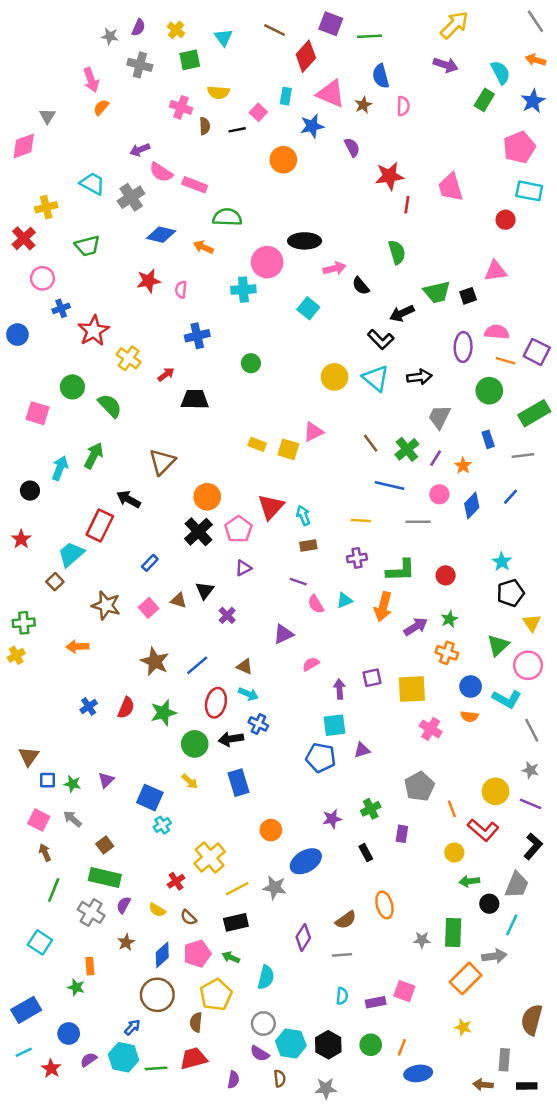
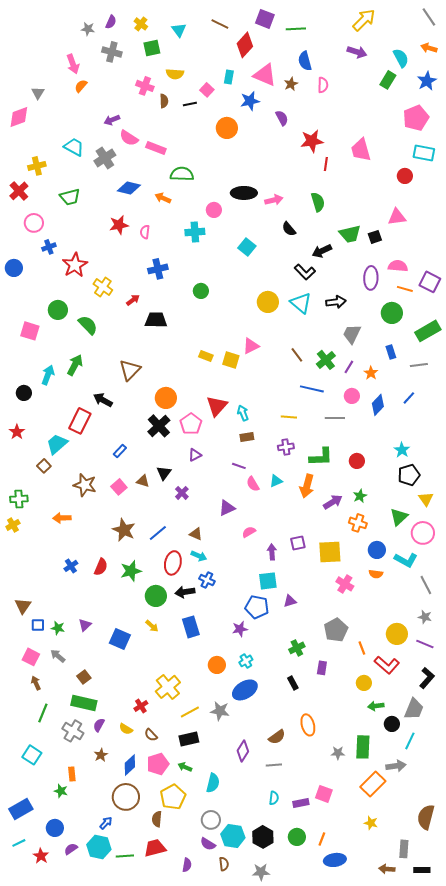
pink circle: (267, 262) -> (214, 210), size x0.6
pink arrow: (335, 268) -> (274, 200), moved
purple star: (332, 819) -> (240, 629), moved
cyan cross: (162, 825) -> (246, 661), moved

